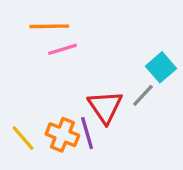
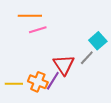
purple line: (87, 133) -> (53, 81), turned 48
yellow line: (23, 138) -> (14, 84), turned -48

